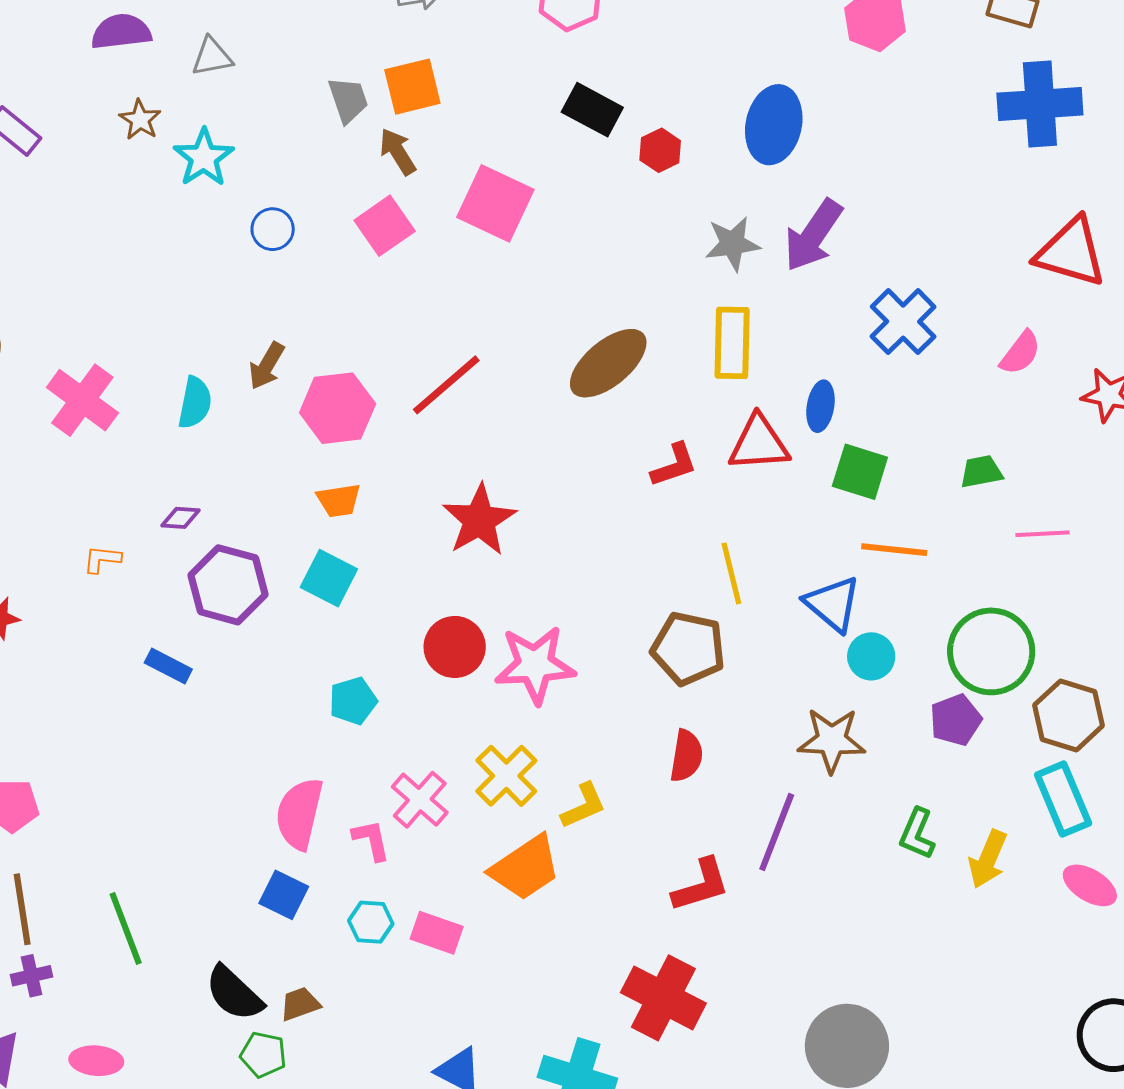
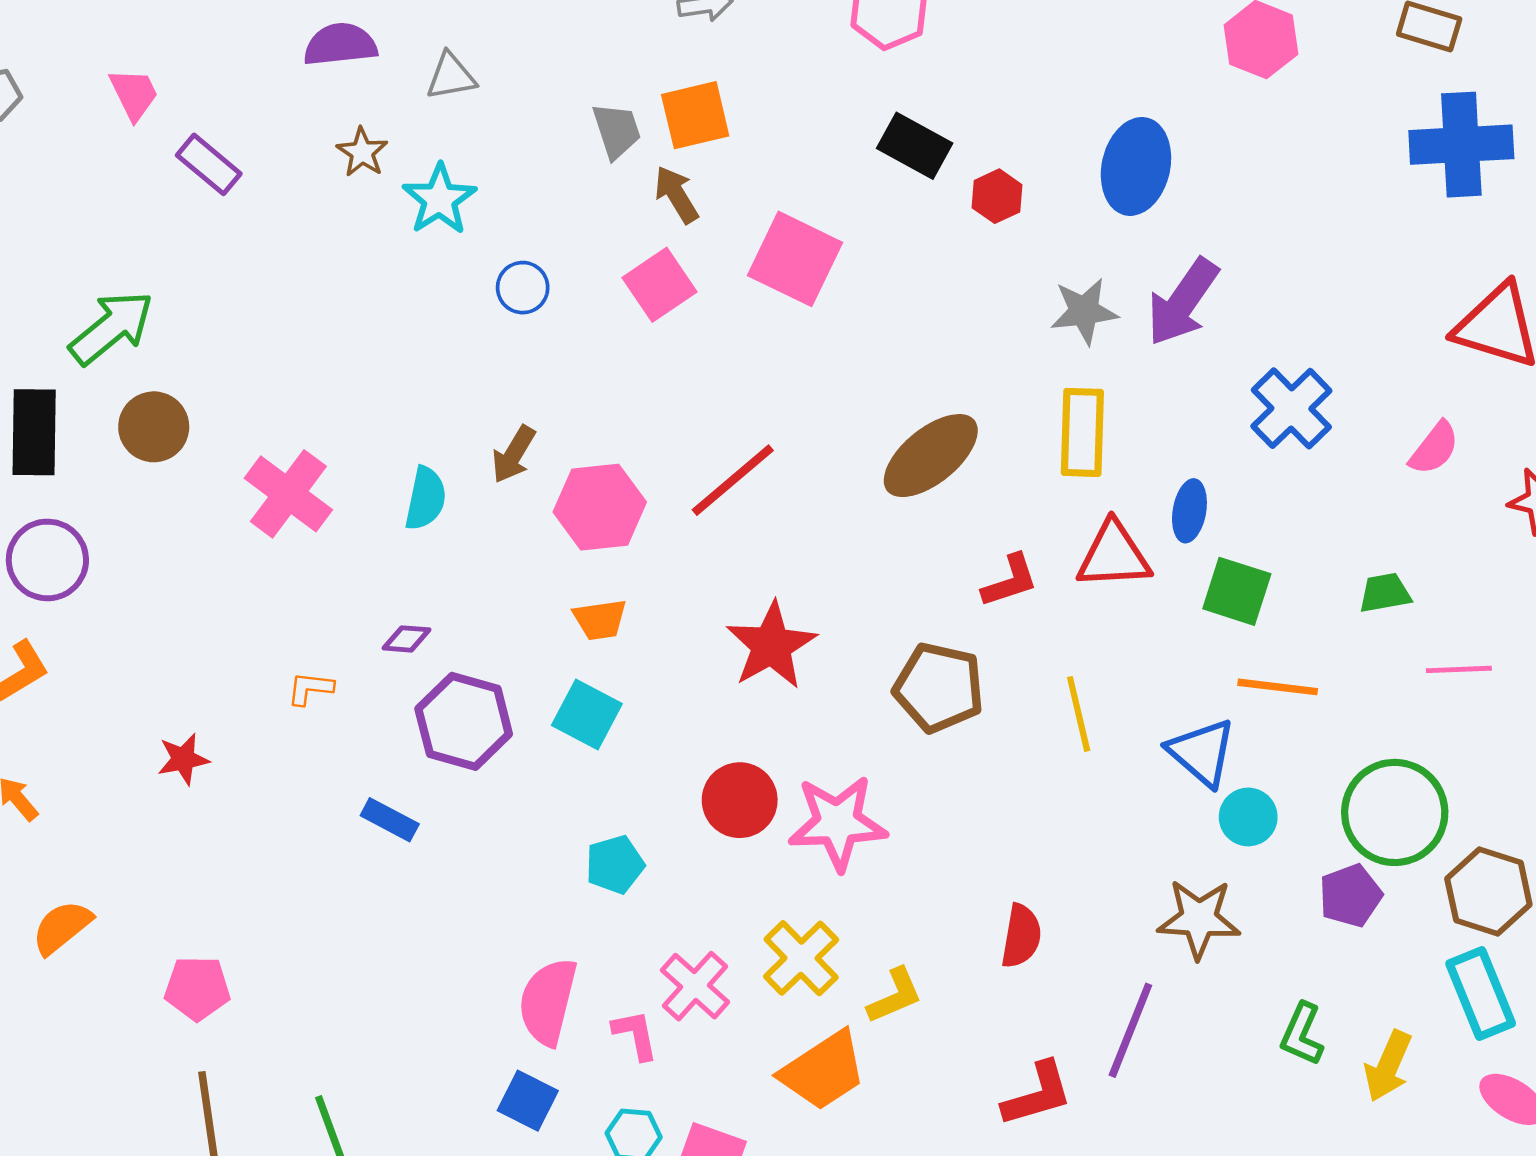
brown pentagon: (688, 649) -> (939, 687), moved

